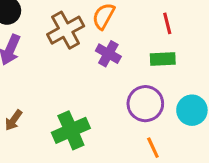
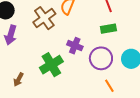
purple cross: (108, 54) -> (75, 46), moved
green cross: (71, 130) -> (51, 65), moved

